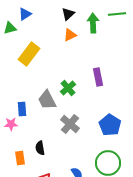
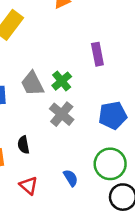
green cross: (68, 88) -> (62, 81), moved
blue pentagon: (110, 125) -> (113, 115), turned 30

